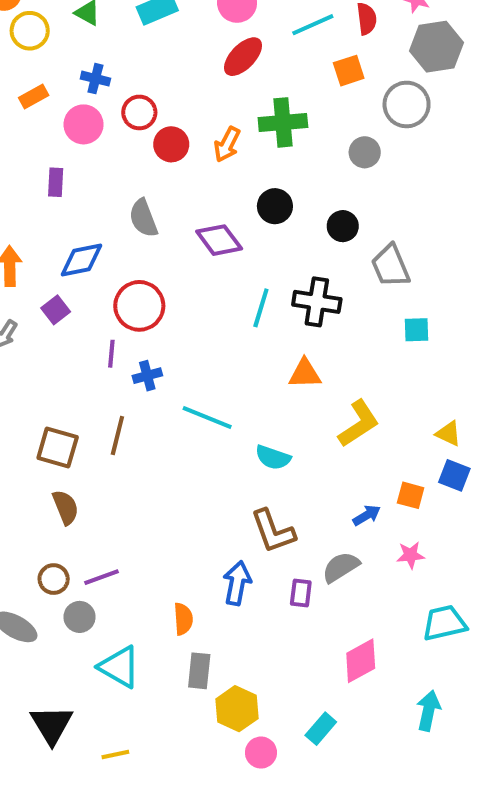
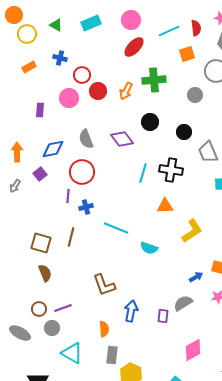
pink circle: (84, 124) -> (69, 98), moved
gray semicircle: (143, 218) -> (86, 139), moved
brown L-shape: (273, 531) -> (104, 285), moved

